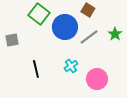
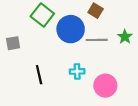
gray line: (89, 37) -> (97, 40), turned 36
cyan cross: (71, 66) -> (77, 71), turned 32

